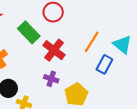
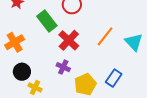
blue rectangle: (104, 64) -> (114, 78), moved

